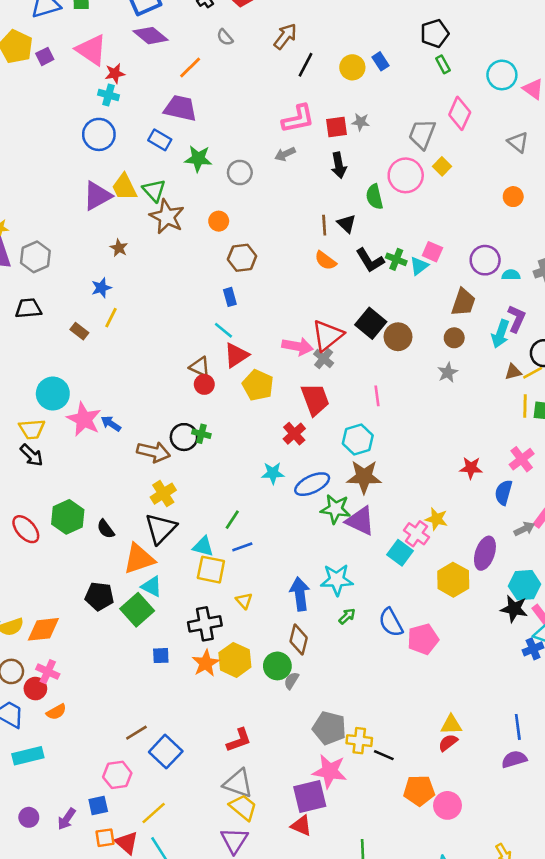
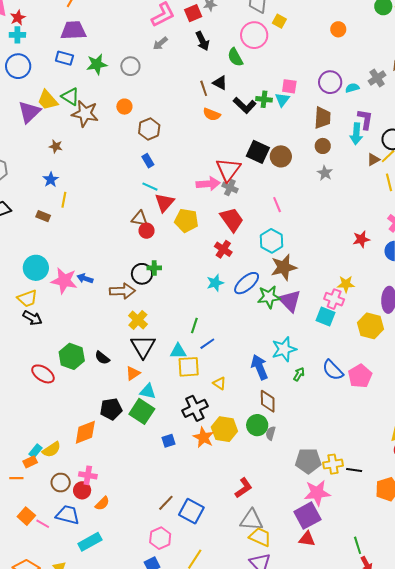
purple triangle: (360, 521) -> (290, 301), turned 35
orange triangle: (139, 559) -> (133, 373), size x0.6
orange diamond: (43, 629) -> (85, 432), moved

